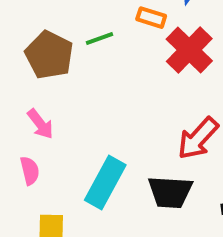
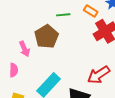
brown pentagon: (49, 55) -> (46, 37), moved

